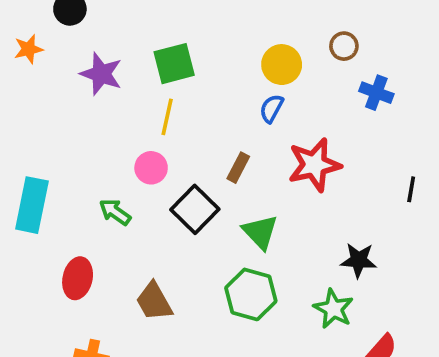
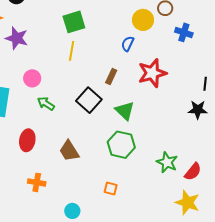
yellow circle: (282, 65) -> (143, 20), moved
purple star: (101, 74) -> (17, 38), moved
pink circle: (151, 168) -> (32, 78), moved
black star: (359, 260) -> (198, 110), moved
green star: (333, 309) -> (167, 162), moved

